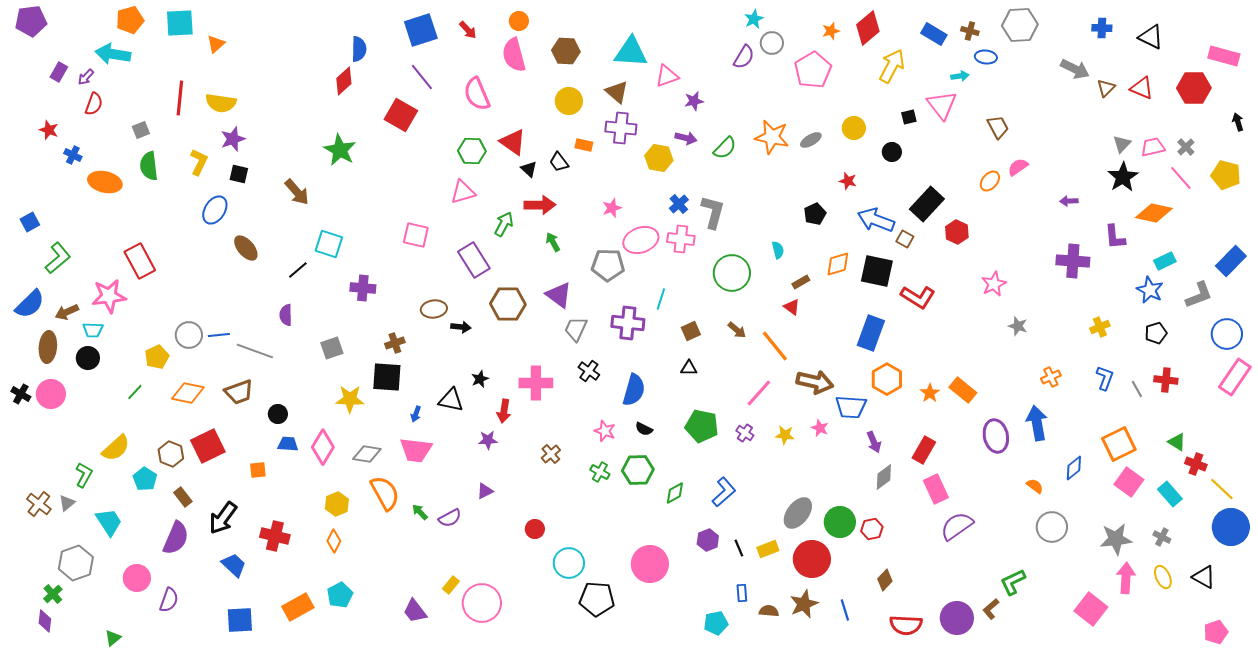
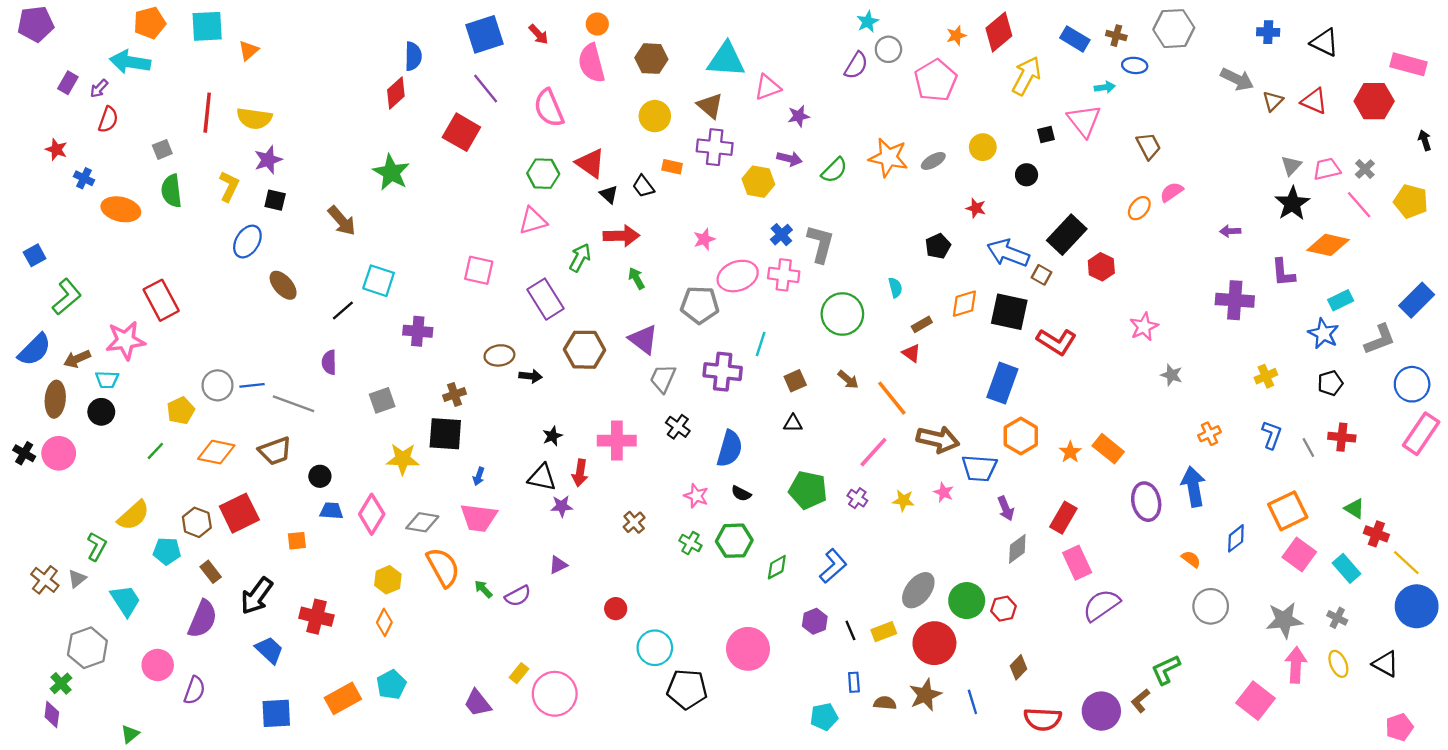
black triangle: (451, 400) -> (542, 477), moved
cyan pentagon: (145, 479) -> (167, 551), turned -30

